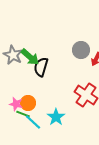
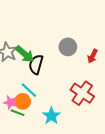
gray circle: (81, 50) -> (68, 47), moved
cyan line: (33, 122) -> (29, 90), moved

